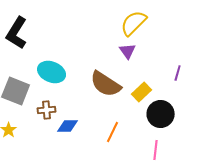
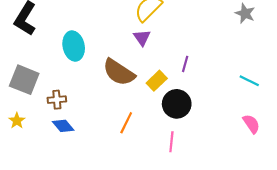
cyan ellipse: (52, 72) -> (74, 46), moved, turned 56
purple line: (178, 73) -> (185, 64), moved
blue diamond: (68, 126) -> (63, 126), moved, turned 50

